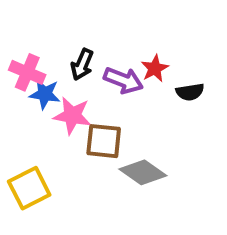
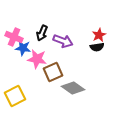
red star: (155, 68) -> (99, 35), moved
brown square: (104, 141) -> (53, 72), turned -30

